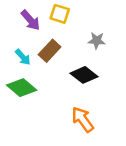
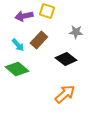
purple arrow: (31, 20) -> (24, 16), turned 120
orange arrow: (83, 119) -> (65, 94), turned 85

